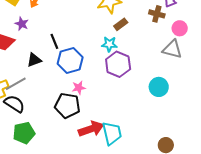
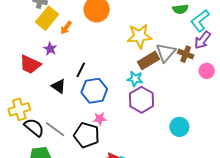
brown rectangle: (121, 24) -> (149, 60), size x1.5
black line: (54, 41) -> (81, 70), turned 42
gray triangle: (172, 49) -> (166, 53), moved, turned 50
black triangle: (34, 60) -> (59, 86), turned 49
gray line: (16, 84) -> (55, 129), moved, turned 60

